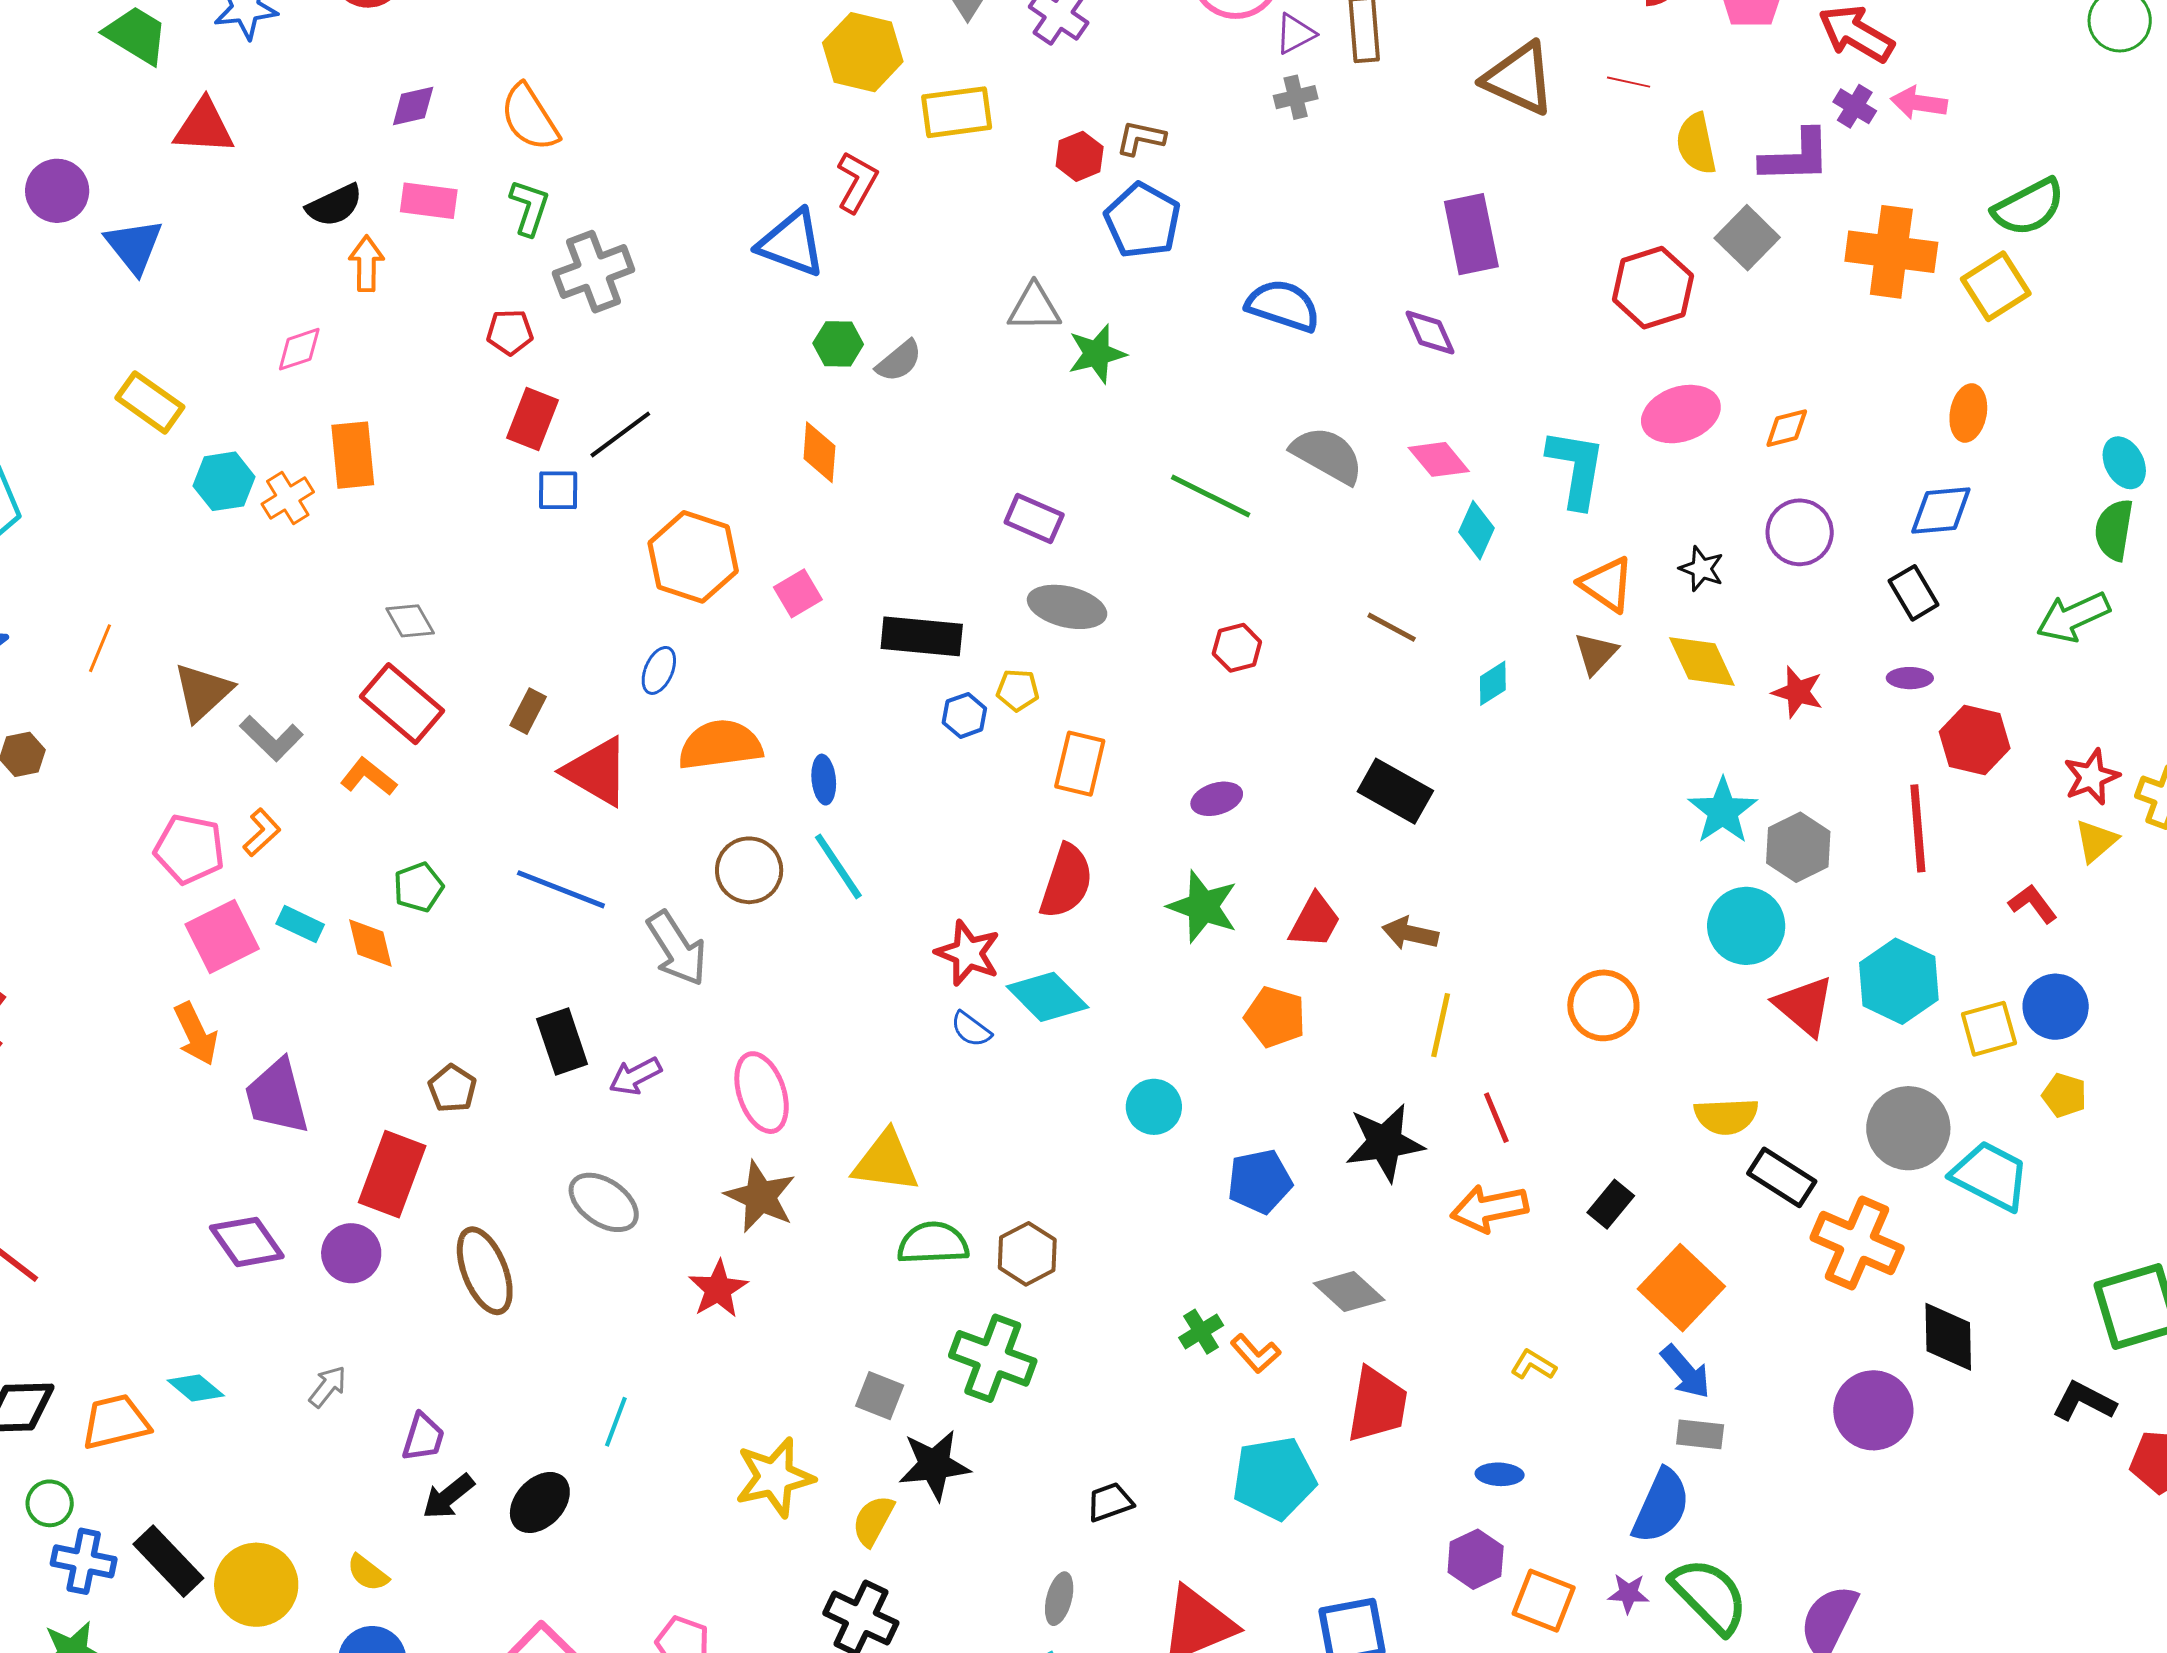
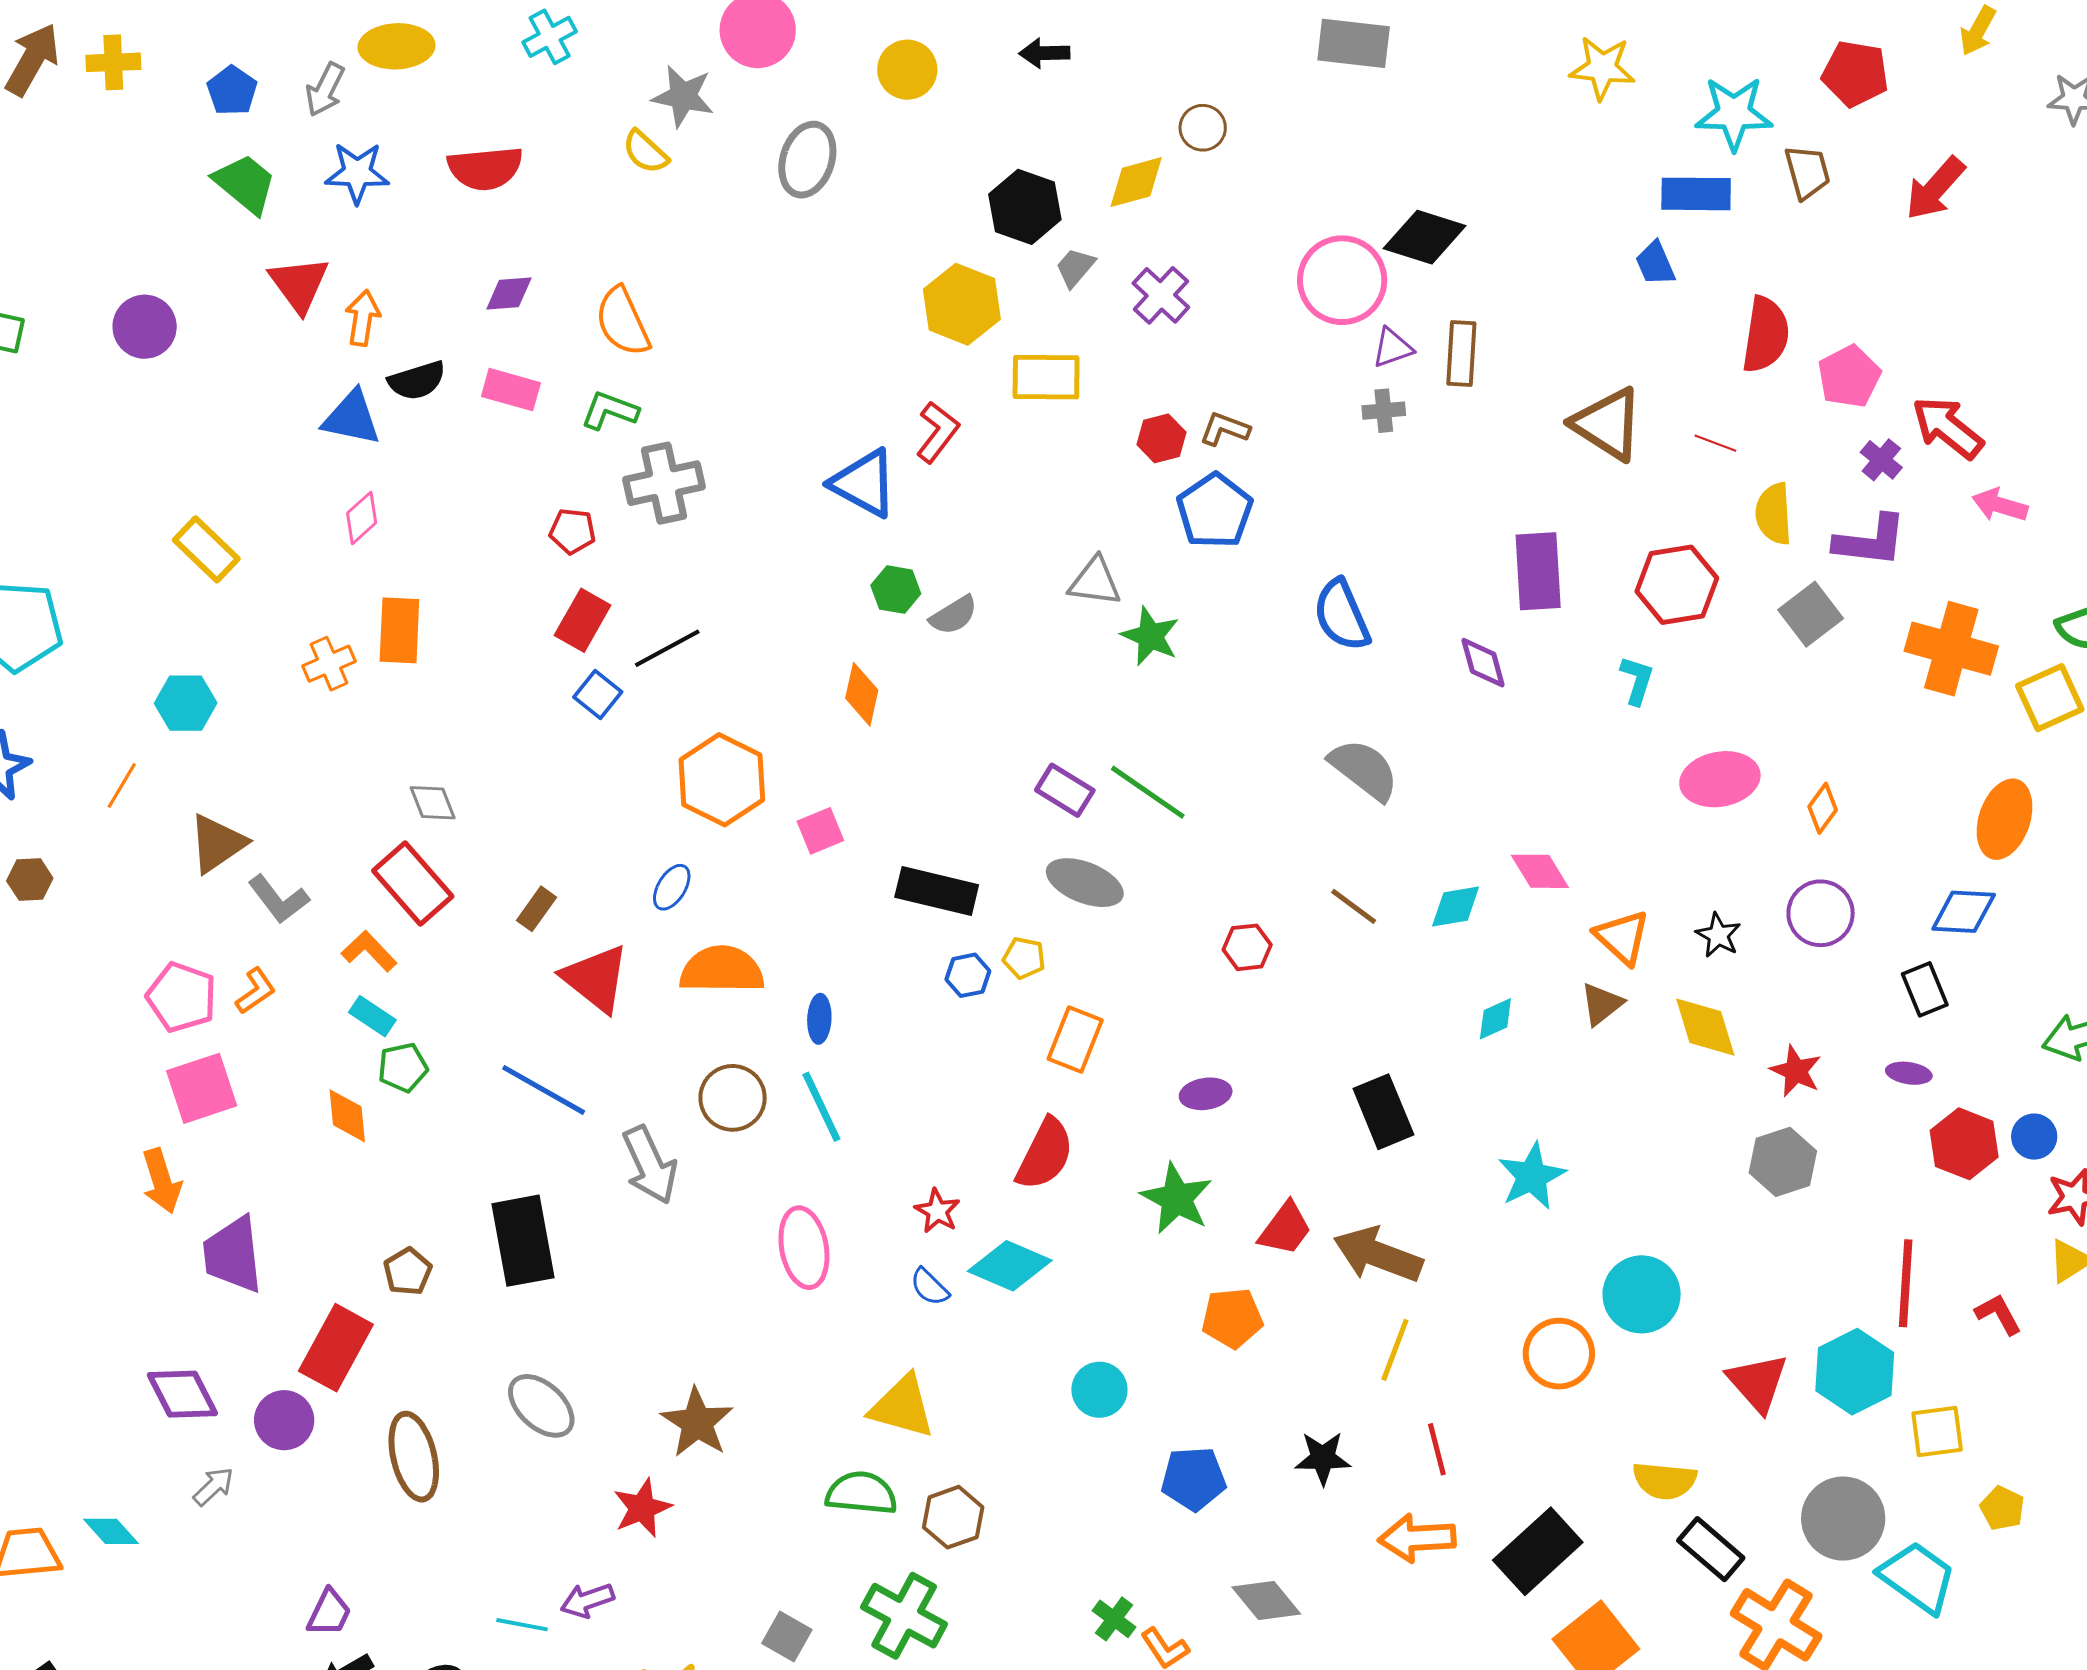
purple cross: (1855, 106) -> (1881, 460), moved
red triangle: (204, 127) -> (299, 284), turned 42
green L-shape: (529, 207) -> (610, 411), turned -96
blue triangle: (134, 246) -> (352, 418), moved, turned -48
orange arrow: (366, 264) -> (363, 318), moved
red hexagon: (1653, 288) -> (1677, 585), moved
blue semicircle: (1283, 306) -> (1342, 615), turned -140
pink diamond: (299, 349) -> (362, 518), turned -32
green star: (1097, 354) -> (1150, 636), turned 30
orange ellipse: (1968, 413) -> (2005, 819), size x1.4
orange diamond: (1787, 428) -> (1823, 808), turned -48
pink diamond: (1439, 459) -> (1540, 871), moved
cyan L-shape: (1576, 468) -> (1637, 680), moved, size x0.6
cyan hexagon: (224, 481) -> (186, 703), moved
blue square: (558, 490) -> (598, 694), turned 30
green line: (1211, 496) -> (1148, 792), moved
cyan diamond: (1476, 530) -> (1456, 906), moved, turned 48
brown line: (1392, 627) -> (1354, 906), moved
black rectangle: (1395, 791) -> (1383, 1112), turned 30
cyan star: (1723, 811) -> (1532, 1176), moved
red line: (1918, 828) -> (1906, 1283), moved
gray hexagon: (1798, 847) -> (1783, 1162), moved
cyan rectangle: (300, 924) -> (372, 1016), moved
cyan circle: (1746, 926) -> (1642, 1294), moved
brown arrow: (1410, 933) -> (1378, 1255), size x1.6
red star: (968, 953) -> (937, 1211), size x0.7
cyan diamond: (1047, 997) -> (1010, 1266), turned -30
blue circle: (2056, 1007) -> (2034, 1137), moved, size x0.7
orange pentagon: (1275, 1017) -> (1232, 1318), turned -30
black rectangle: (562, 1042) -> (523, 1241), size x1.4
purple arrow: (635, 1076) -> (587, 1600), moved
pink ellipse: (762, 1093) -> (804, 1248), moved
black star: (1385, 1143) -> (1323, 1458), size x0.7
yellow triangle: (886, 1162) -> (902, 1407), moved
black rectangle: (1611, 1204) -> (1538, 1551), size x1.8
green cross: (1201, 1332) -> (1114, 1619), turned -30
gray arrow: (328, 1387) -> (213, 1486), moved
cyan line: (616, 1422) -> (522, 1625), turned 72

